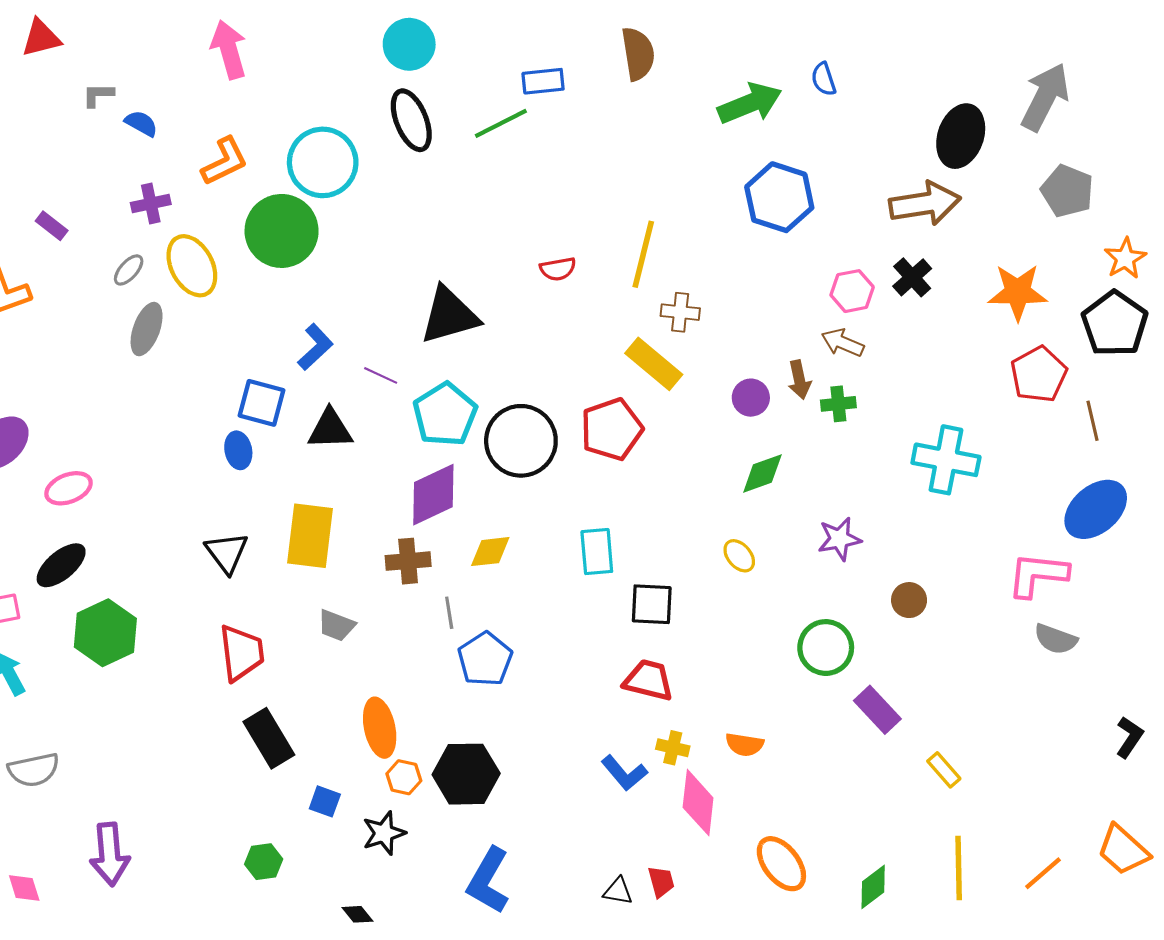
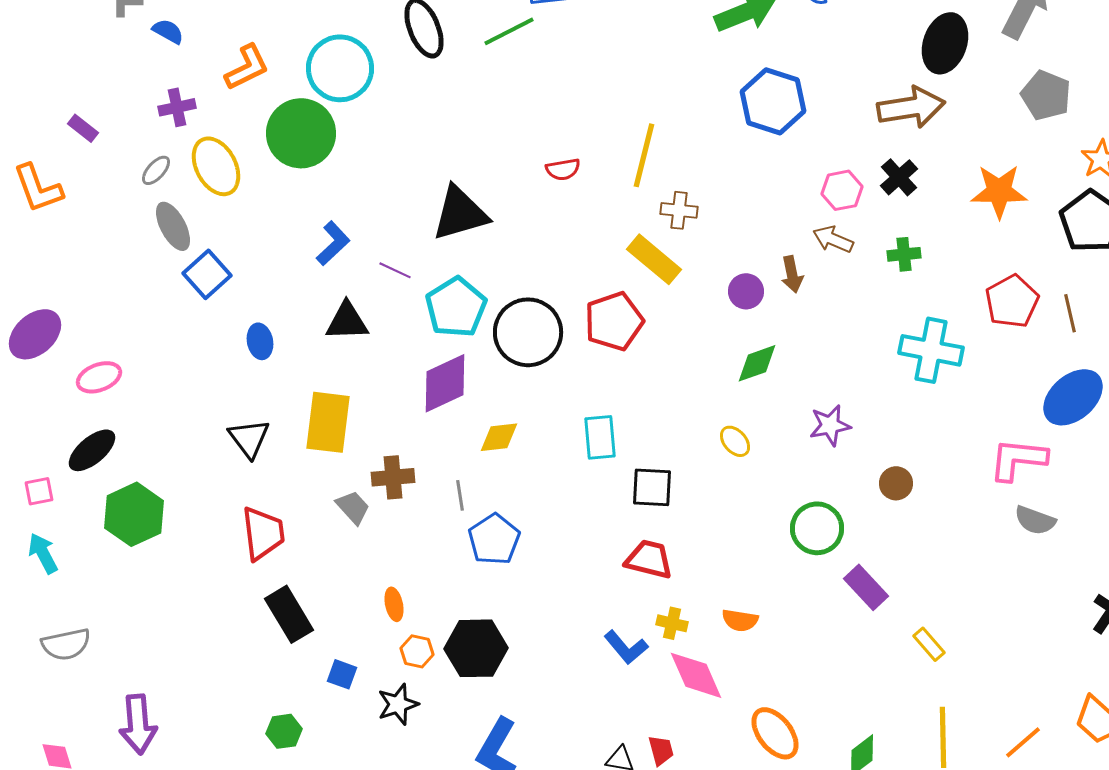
gray ellipse: (147, 329) -> (173, 226), turned -48
red pentagon: (1039, 374) -> (1012, 301), moved
blue square: (261, 403) -> (207, 274), moved, turned 33
green cross: (838, 404) -> (904, 254), moved
brown cross: (408, 561) -> (393, 477), moved
gray trapezoid: (336, 625) -> (353, 507), turned -153
orange ellipse: (380, 728) -> (394, 604), size x0.6
pink diamond: (698, 803) -> (696, 675), turned -30

